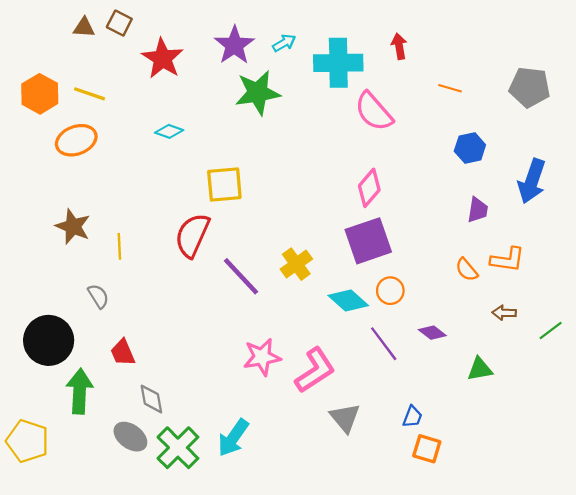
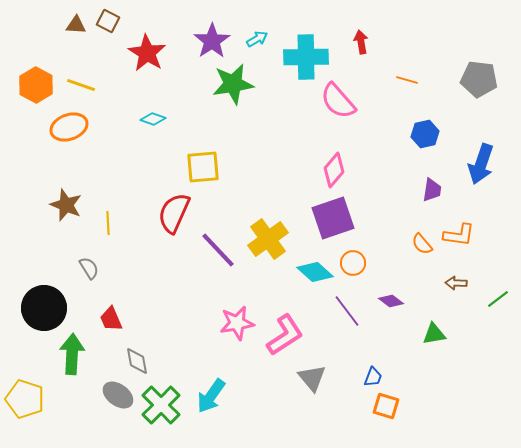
yellow cross: (296, 264) -> (268, 239), size x1.4

